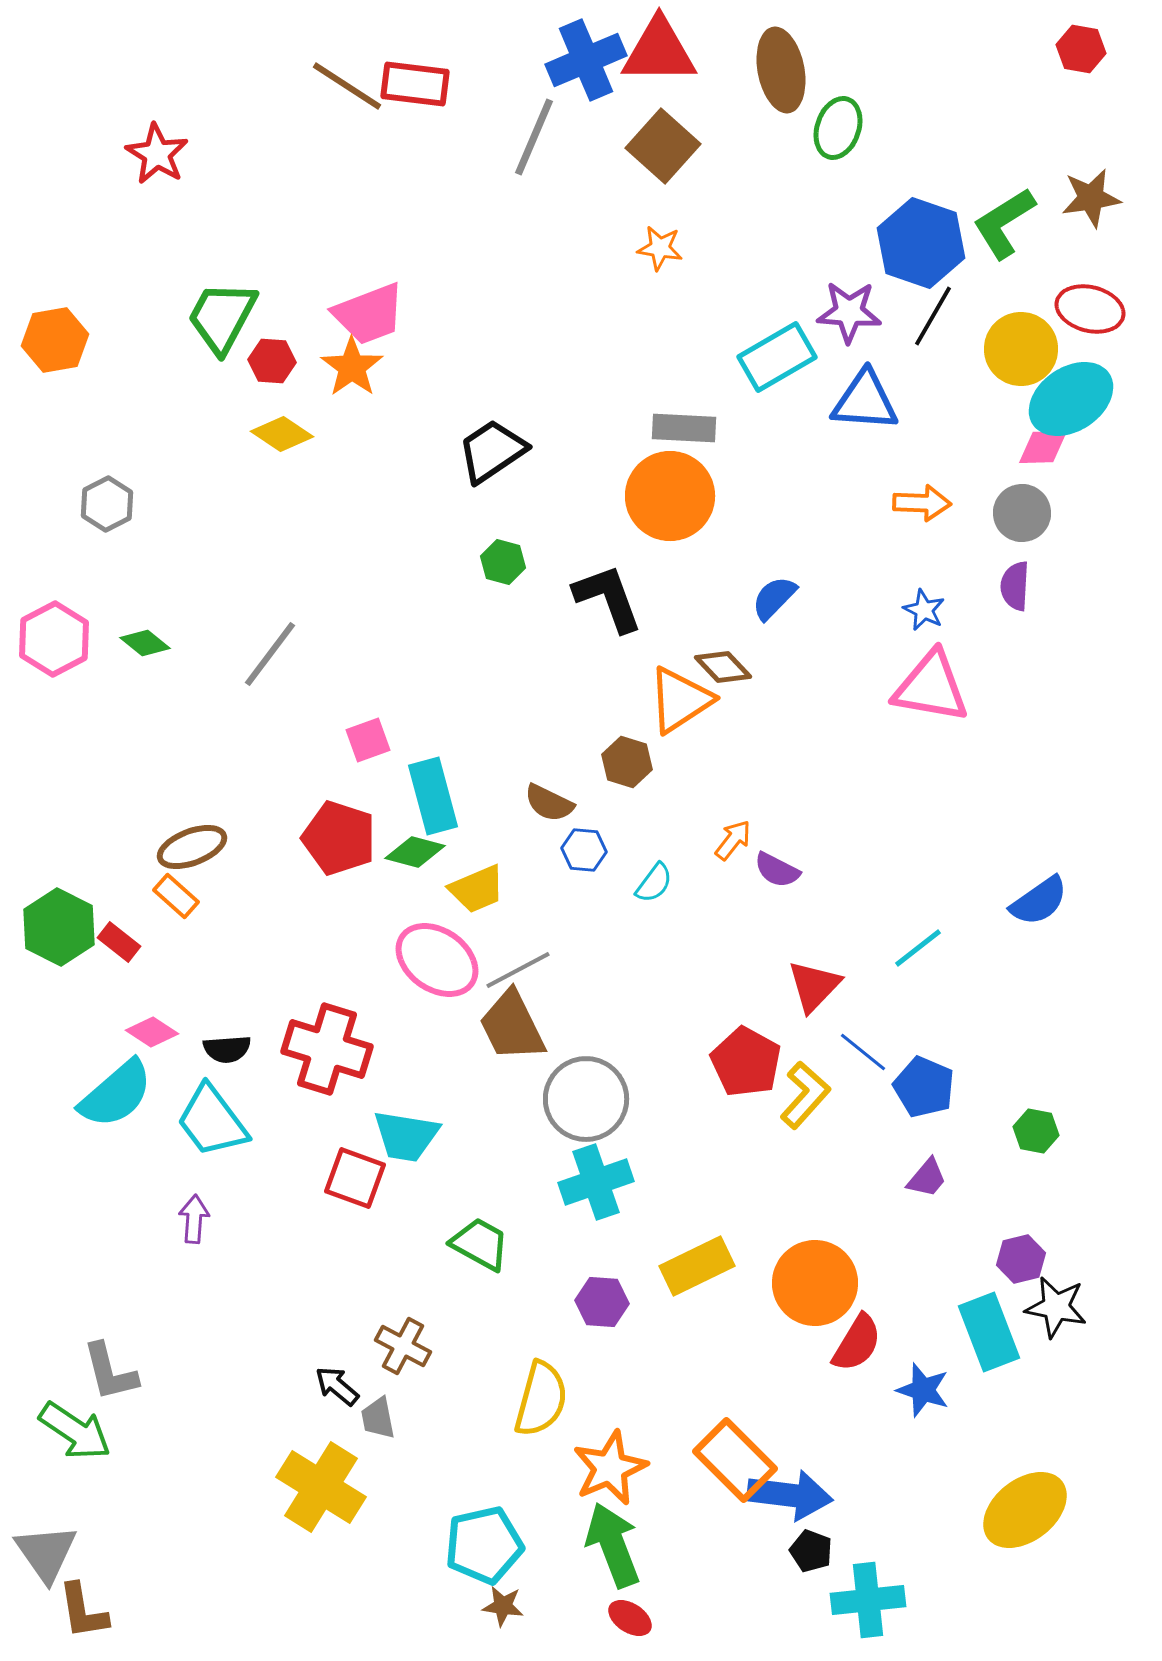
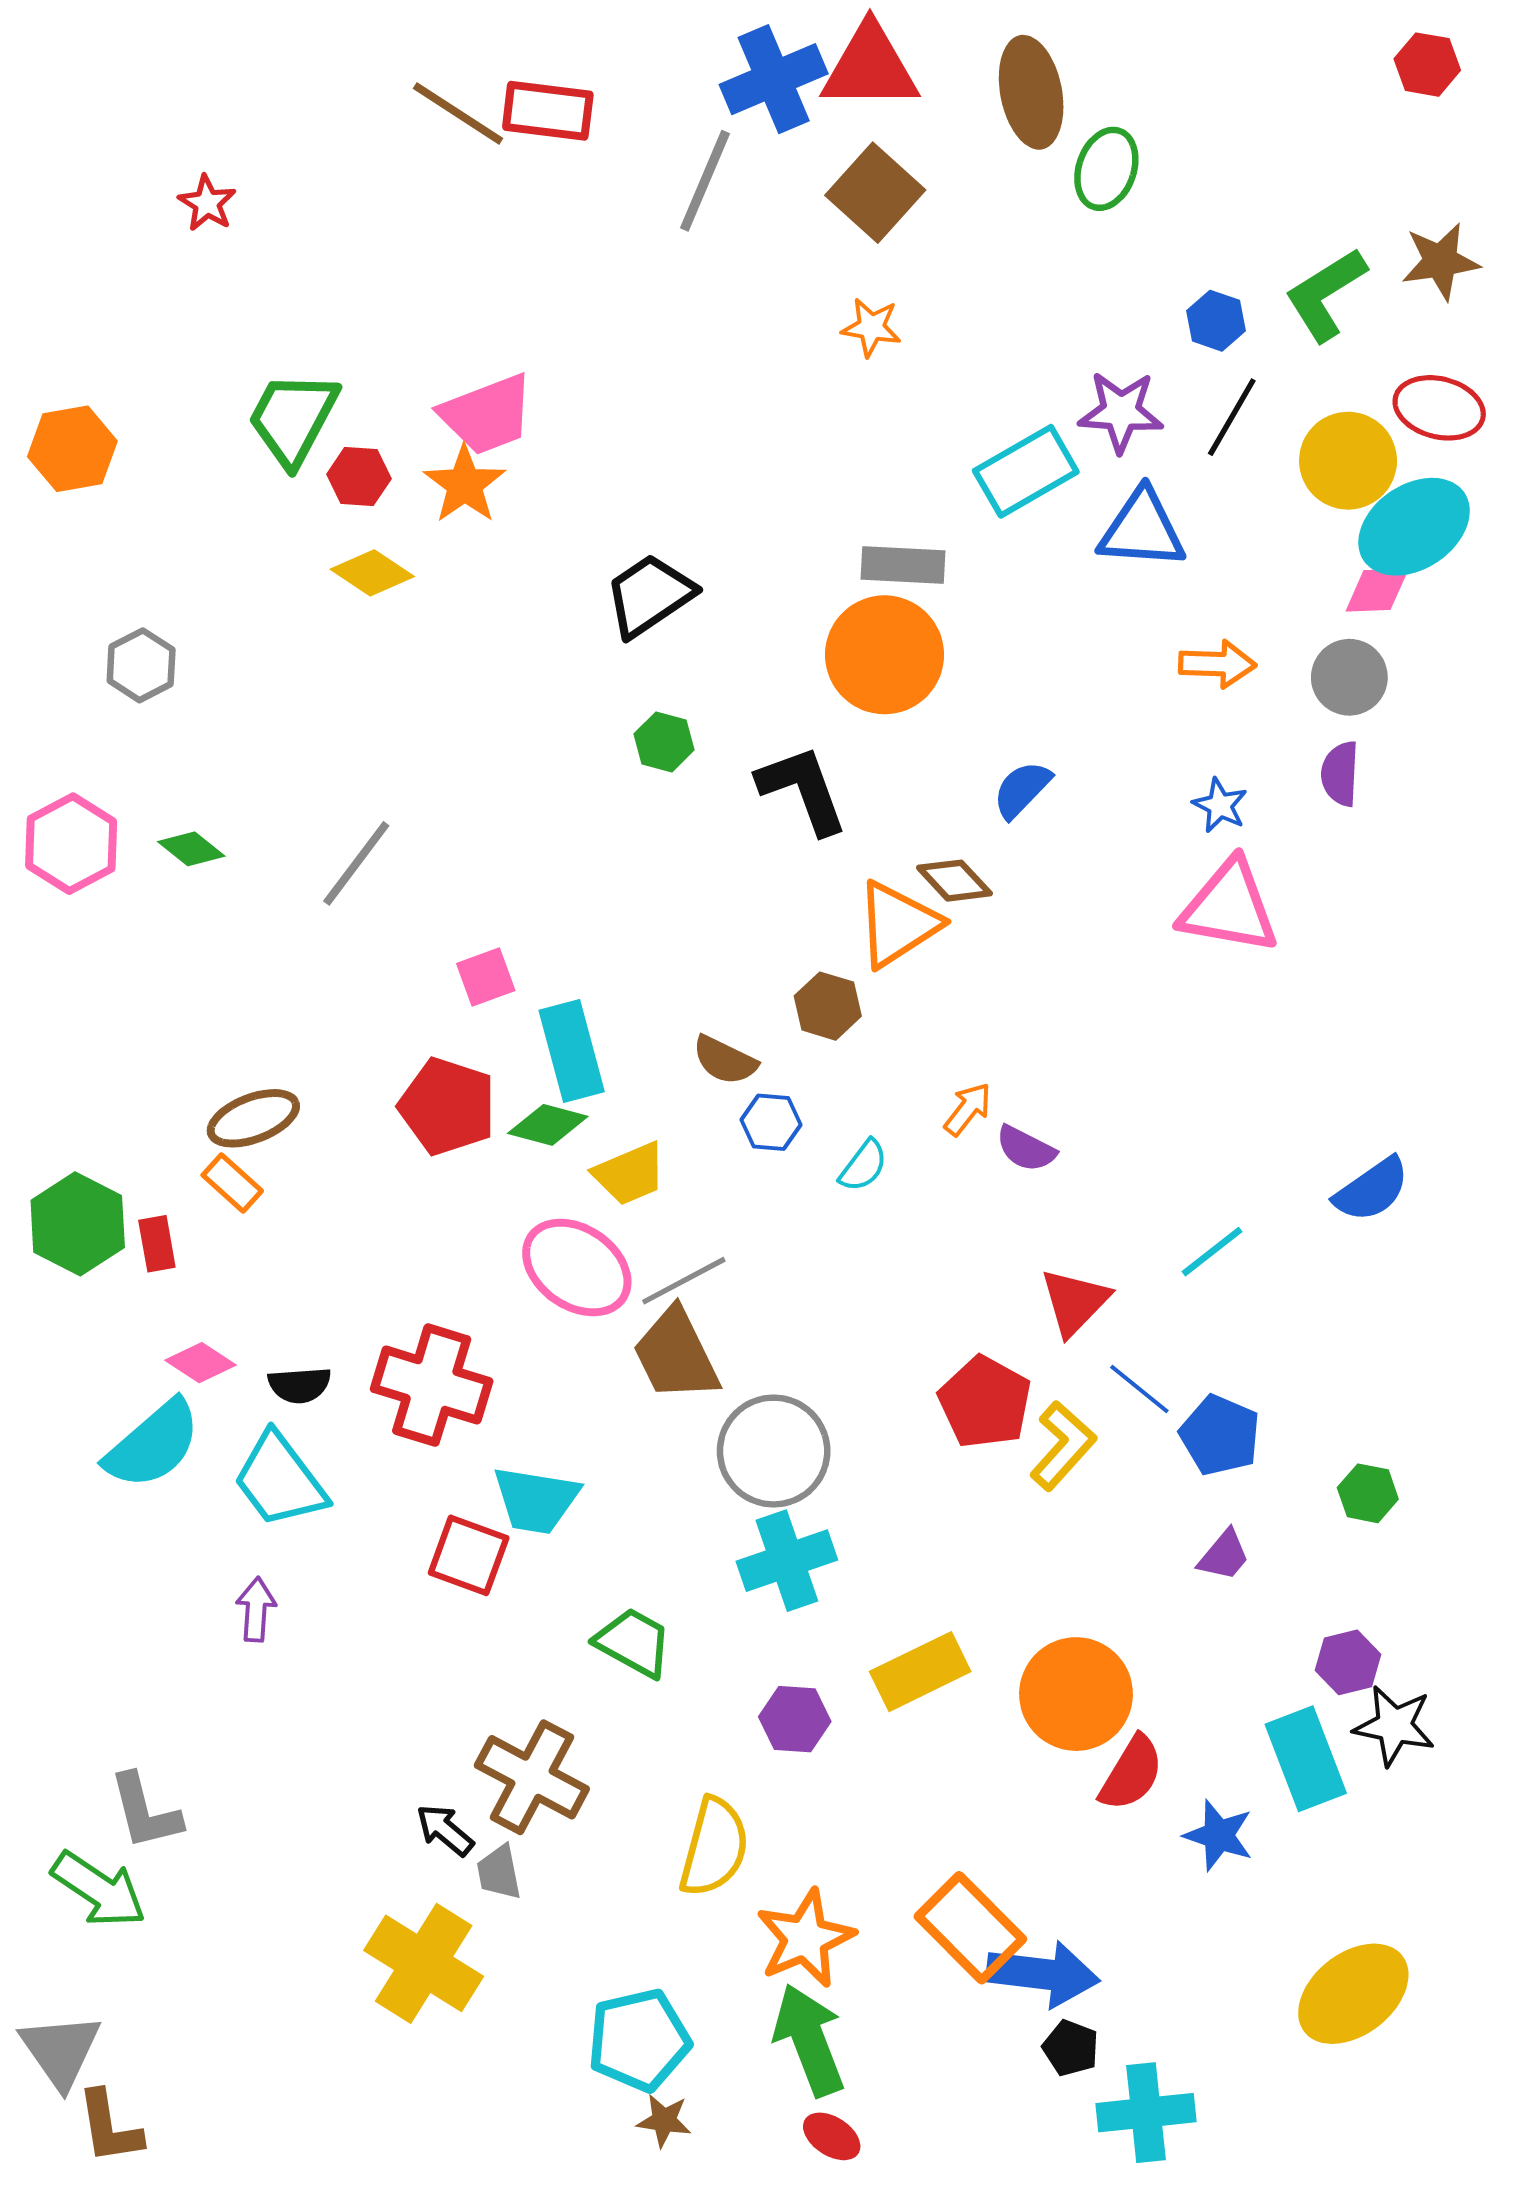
red star: (157, 154) -> (207, 203), size x0.7
blue hexagon: (921, 243) -> (1216, 321), size x0.5
red rectangle: (119, 942) -> (157, 1244), turned 42
brown cross: (403, 1346) -> (532, 1777), size x1.5

